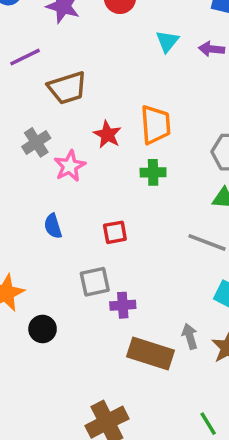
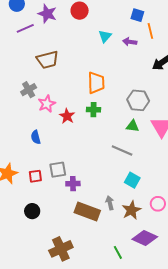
purple line: (25, 57) -> (25, 28), moved
red star: (107, 135) -> (67, 116), moved
red square: (115, 232) -> (35, 176), moved
black circle: (43, 329) -> (32, 211), moved

